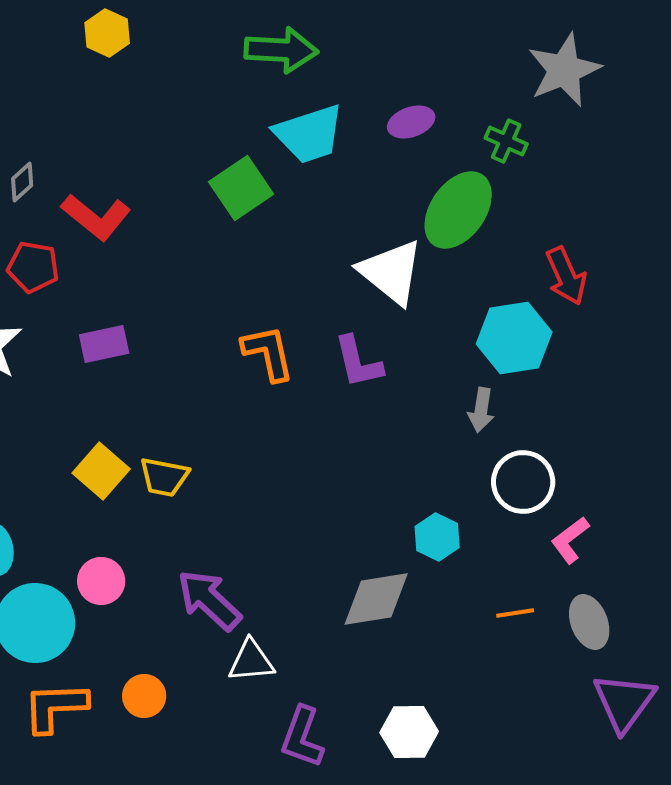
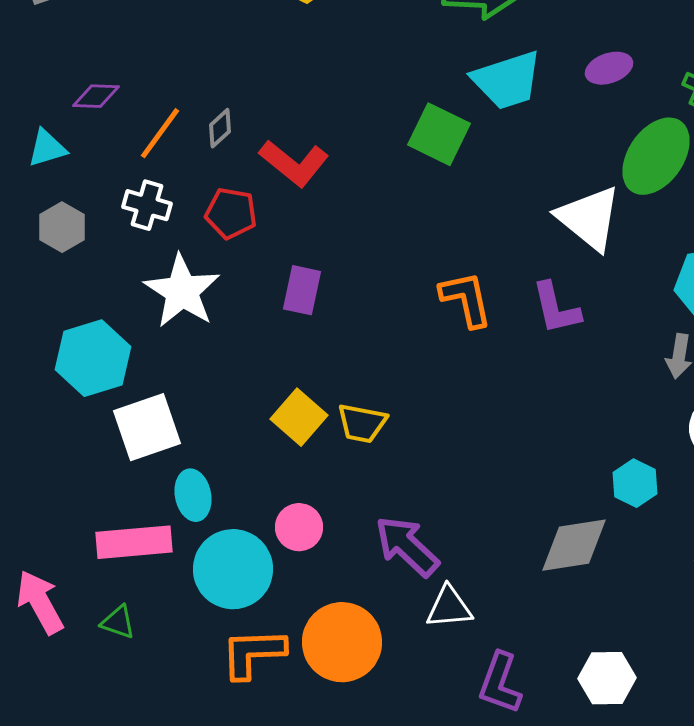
green square: (241, 188) -> (439, 134), turned -30
purple rectangle: (104, 344) -> (302, 290), turned -66
orange circle: (144, 696) -> (342, 642), size x1.8

